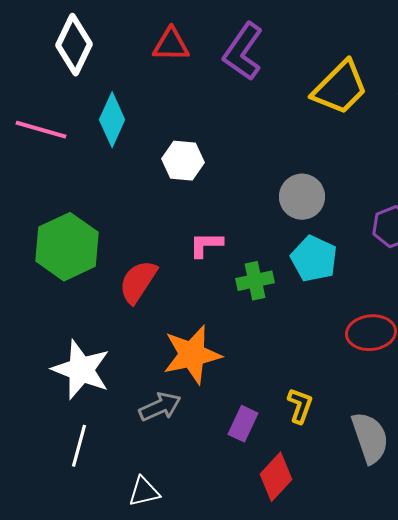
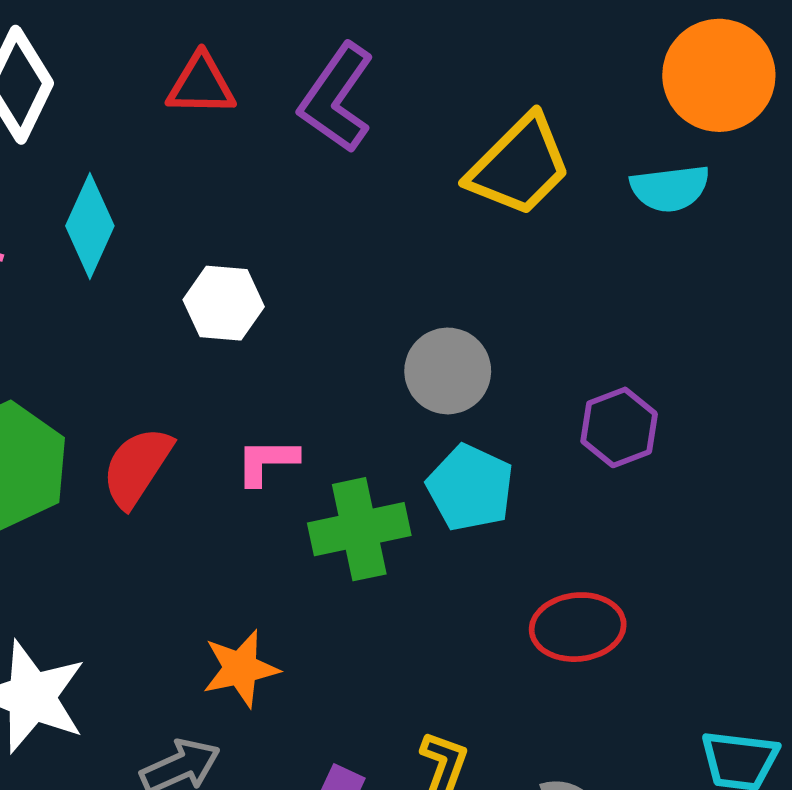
green cross: (255, 281) -> (359, 529), size x1.4
red semicircle: (138, 282) -> (137, 467), moved
orange star: (192, 355) -> (241, 669), size x0.7

